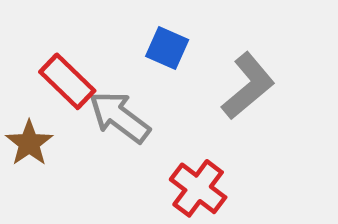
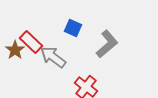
brown star: (29, 143) -> (15, 50), moved

